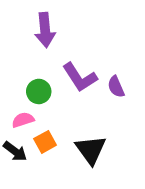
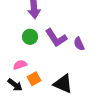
green circle: (39, 91) -> (30, 37), moved
black triangle: (91, 150) -> (63, 84), turned -30

